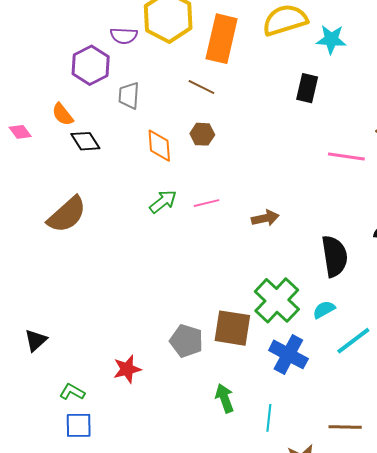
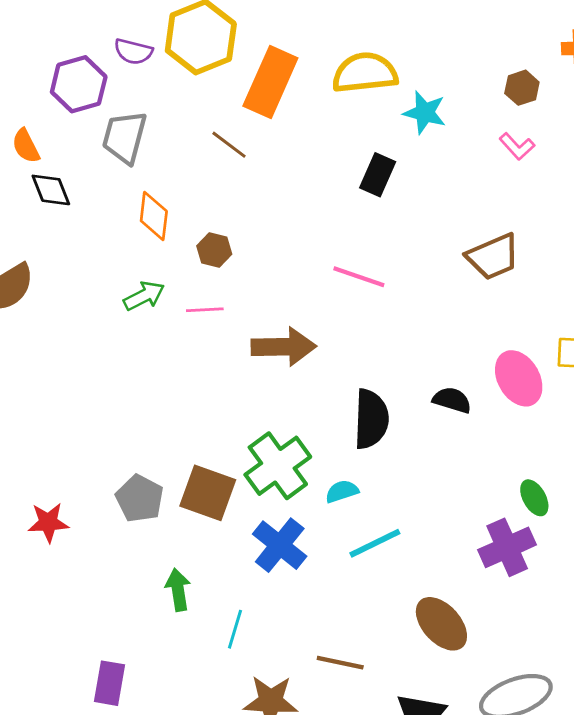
gray trapezoid: (129, 95) -> (125, 137), size x1.4
brown hexagon: (202, 134) -> (214, 250), moved
pink line: (346, 156) -> (359, 277), moved
brown arrow: (265, 218) -> (284, 347), size x1.6

